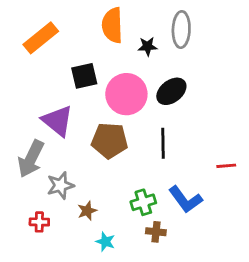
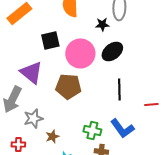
black star: (148, 46) -> (102, 24), moved
black line: (163, 143) -> (119, 90), moved
green cross: (143, 202) -> (92, 130), turned 30

